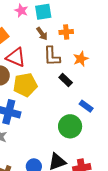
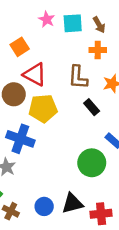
brown arrow: (42, 34) -> (99, 25), moved

